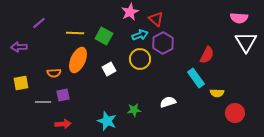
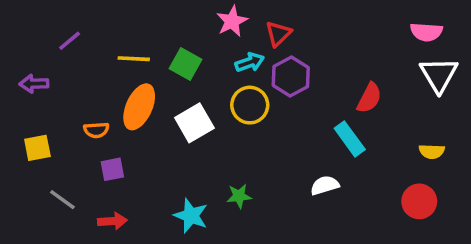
red triangle: (156, 19) -> (278, 34), turned 35
white square: (109, 69) -> (194, 123), size x1.5
yellow semicircle: (217, 93) -> (432, 151), moved
gray line: (43, 102) -> (62, 200), moved, turned 35
white semicircle: (168, 102) -> (325, 185), moved

